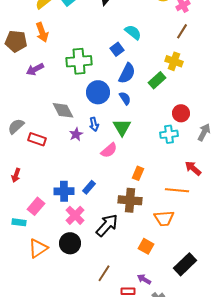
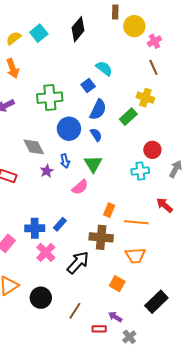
brown line: (182, 31) -> (153, 67), turned -56
orange line: (177, 190) -> (136, 222), moved
black circle: (70, 243) -> (41, 298), moved

